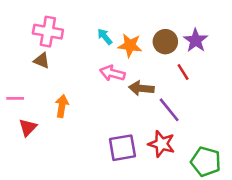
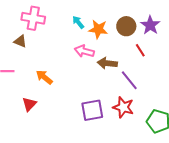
brown triangle: (42, 61) -> (20, 41), moved
orange arrow: (62, 106) -> (44, 77), turned -60
red triangle: (28, 127) -> (29, 104), moved

